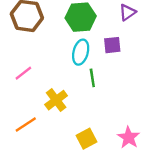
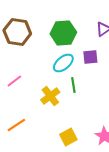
cyan ellipse: (81, 52) -> (63, 63), turned 35
yellow cross: (56, 100) -> (50, 96), moved

